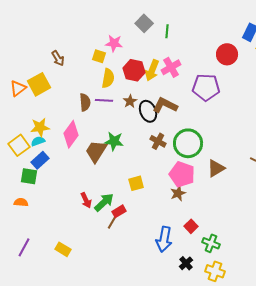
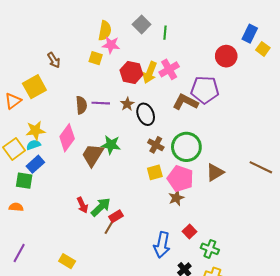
yellow semicircle: (108, 78) -> (105, 31), moved
orange triangle: (18, 88) -> (13, 101), moved
brown L-shape: (165, 105) -> (185, 102), moved
yellow square: (136, 183) -> (155, 172), moved
yellow rectangle: (63, 249) -> (67, 261), moved

